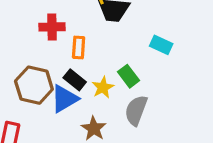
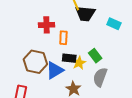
cyan rectangle: (161, 45) -> (114, 24), moved
black rectangle: (75, 80) -> (69, 58), moved, turned -32

